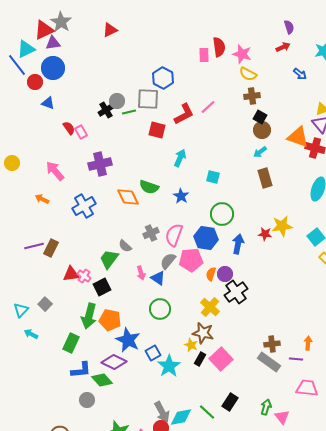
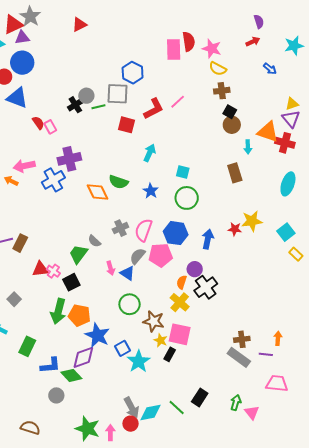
pink rectangle: (204, 55) -> (174, 50), size x1.5
blue triangle: (48, 103) -> (17, 98), size x1.6
cyan arrow: (260, 152) -> (248, 147), moved, turned -56
pink arrow: (55, 171) -> (24, 166), turned -60
orange arrow: (42, 199) -> (11, 181), moved
blue cross: (84, 206) -> (53, 180), moved
green circle: (222, 214) -> (187, 198), moved
orange semicircle: (211, 274) -> (182, 282), moved
brown star: (203, 333) -> (154, 321), moved
green rectangle: (71, 343) -> (27, 346), moved
pink square: (221, 359) -> (180, 334), moved, turned -35
purple diamond: (114, 362) -> (83, 357), turned -45

